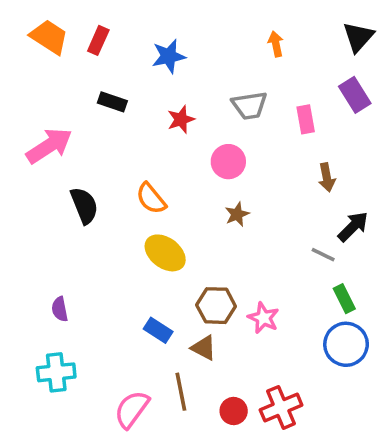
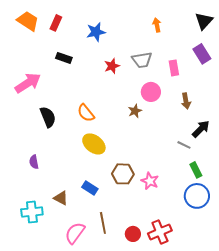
red star: (181, 119) -> (112, 66), moved
pink circle: (228, 162) -> (151, 92), moved
brown star: (237, 214) -> (135, 111), moved
purple semicircle: (60, 309) -> (34, 162), moved
brown triangle: (204, 348) -> (61, 198), moved

